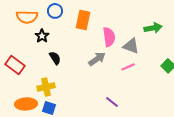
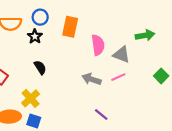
black star: (42, 36) -> (35, 36), moved
gray arrow: (97, 59) -> (92, 79), moved, turned -126
yellow cross: (46, 87) -> (31, 98), turned -30

